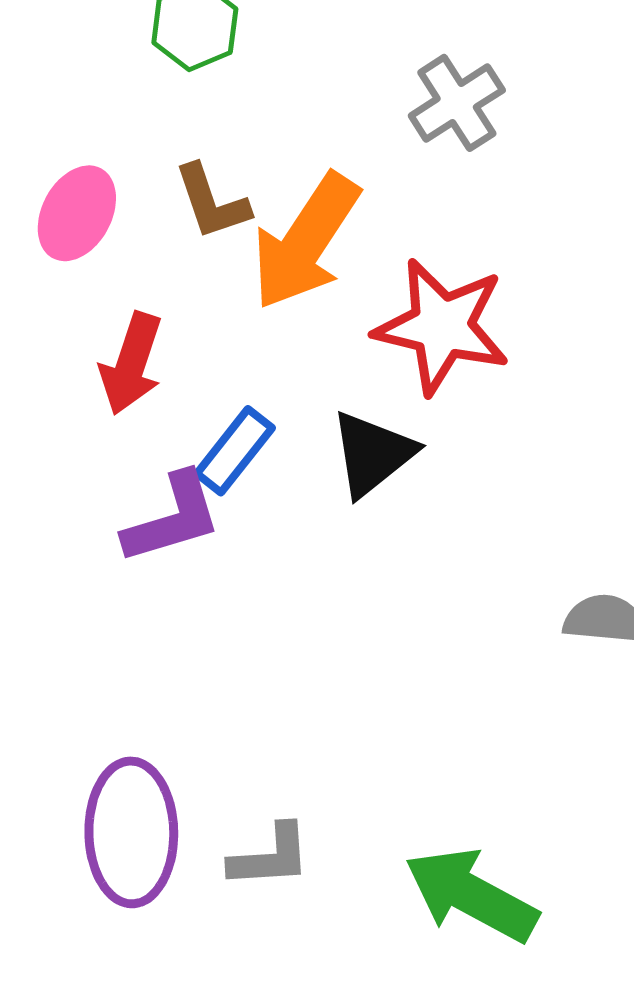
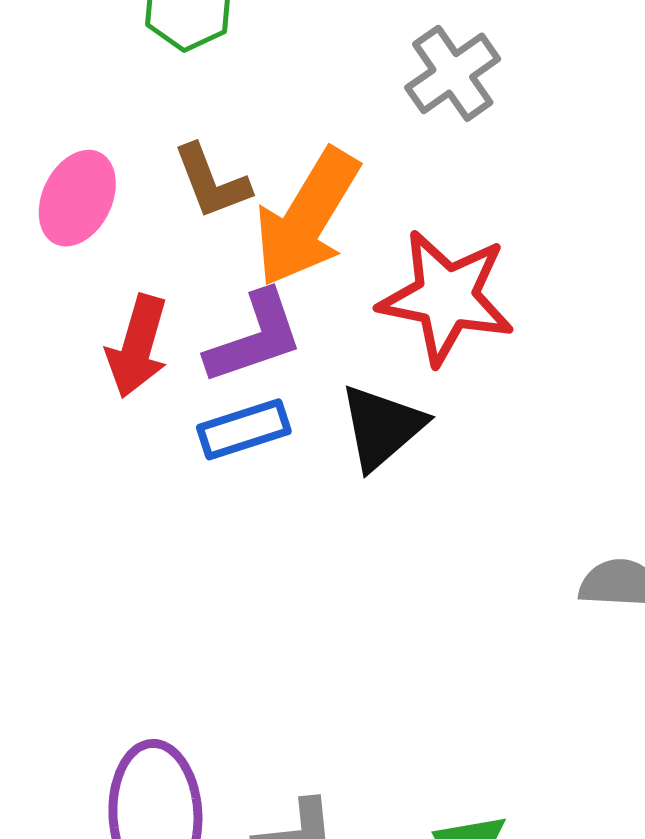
blue rectangle: (234, 451) -> (244, 429), turned 36
purple L-shape: (172, 518) -> (255, 338), moved

